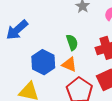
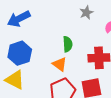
blue hexagon: (43, 62) -> (20, 53), moved

